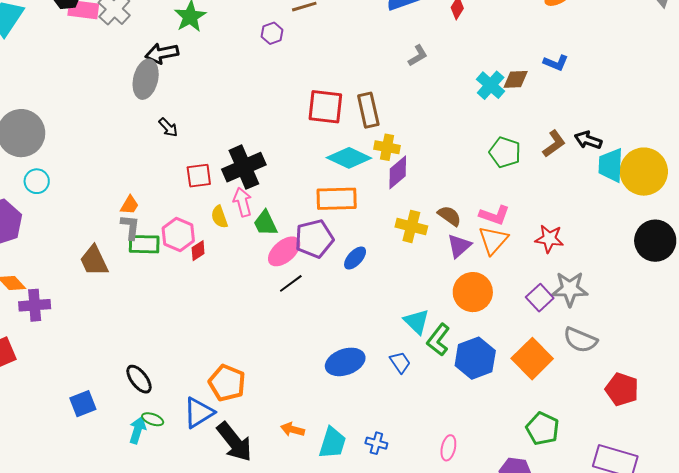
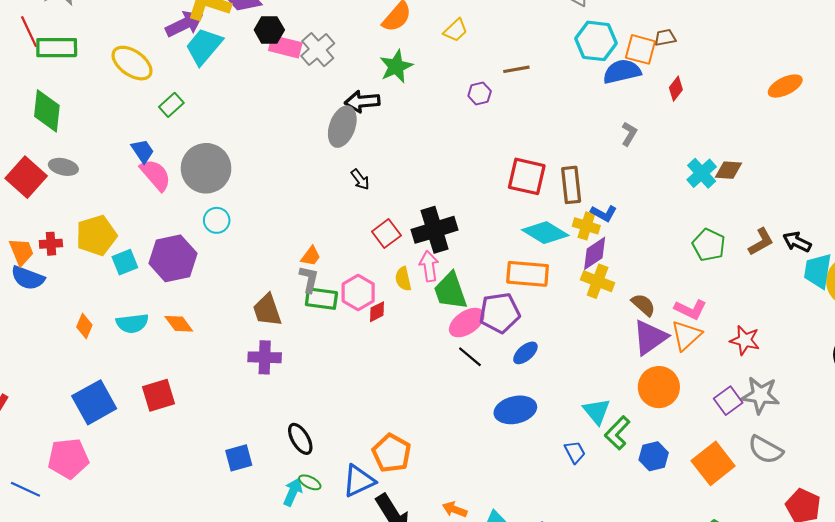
gray L-shape: (418, 56) -> (629, 134), turned -35
blue L-shape: (556, 63) -> (604, 213), moved
red square: (199, 176) -> (386, 233), turned -36
green trapezoid: (265, 223) -> (450, 291), size x1.4
yellow cross: (411, 226) -> (598, 281), moved
purple triangle: (459, 246) -> (650, 337), size x1.4
blue ellipse: (355, 258) -> (525, 353), moved
black line: (291, 283) -> (470, 357), turned 70
purple cross: (35, 305) -> (265, 357), moved
blue hexagon: (475, 358) -> (654, 456), size x0.7
blue ellipse: (345, 362) -> (515, 410), moved

